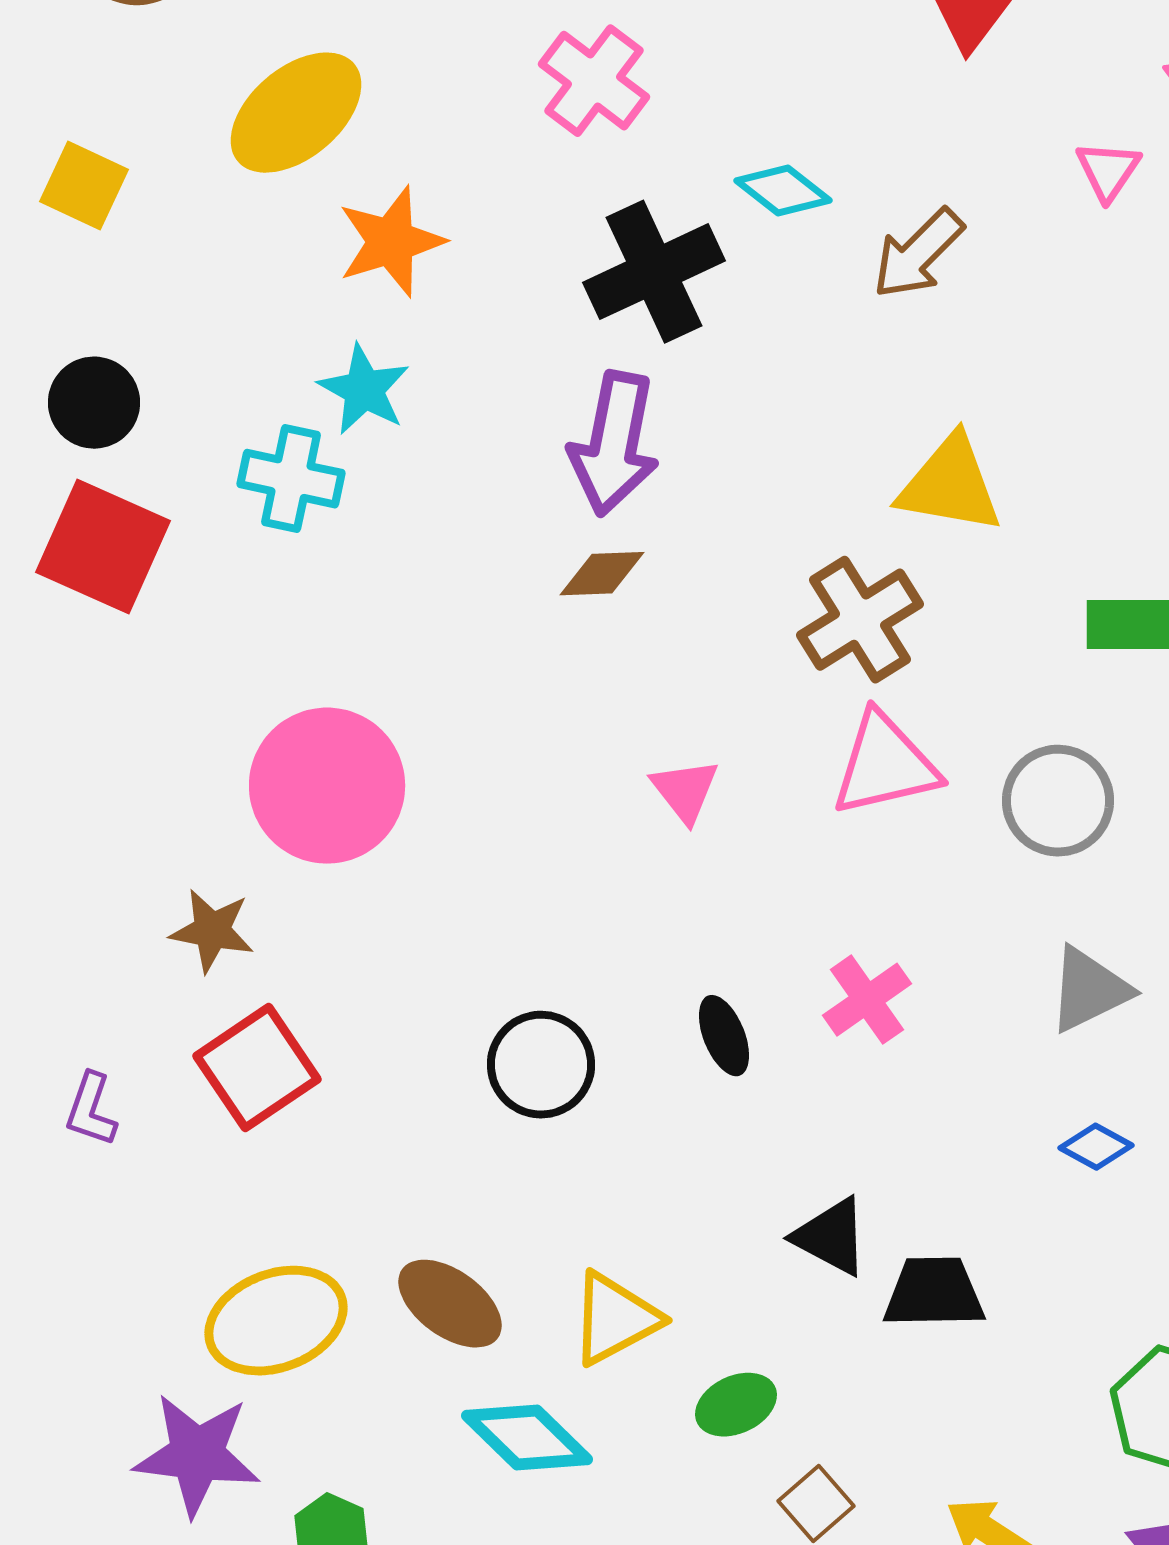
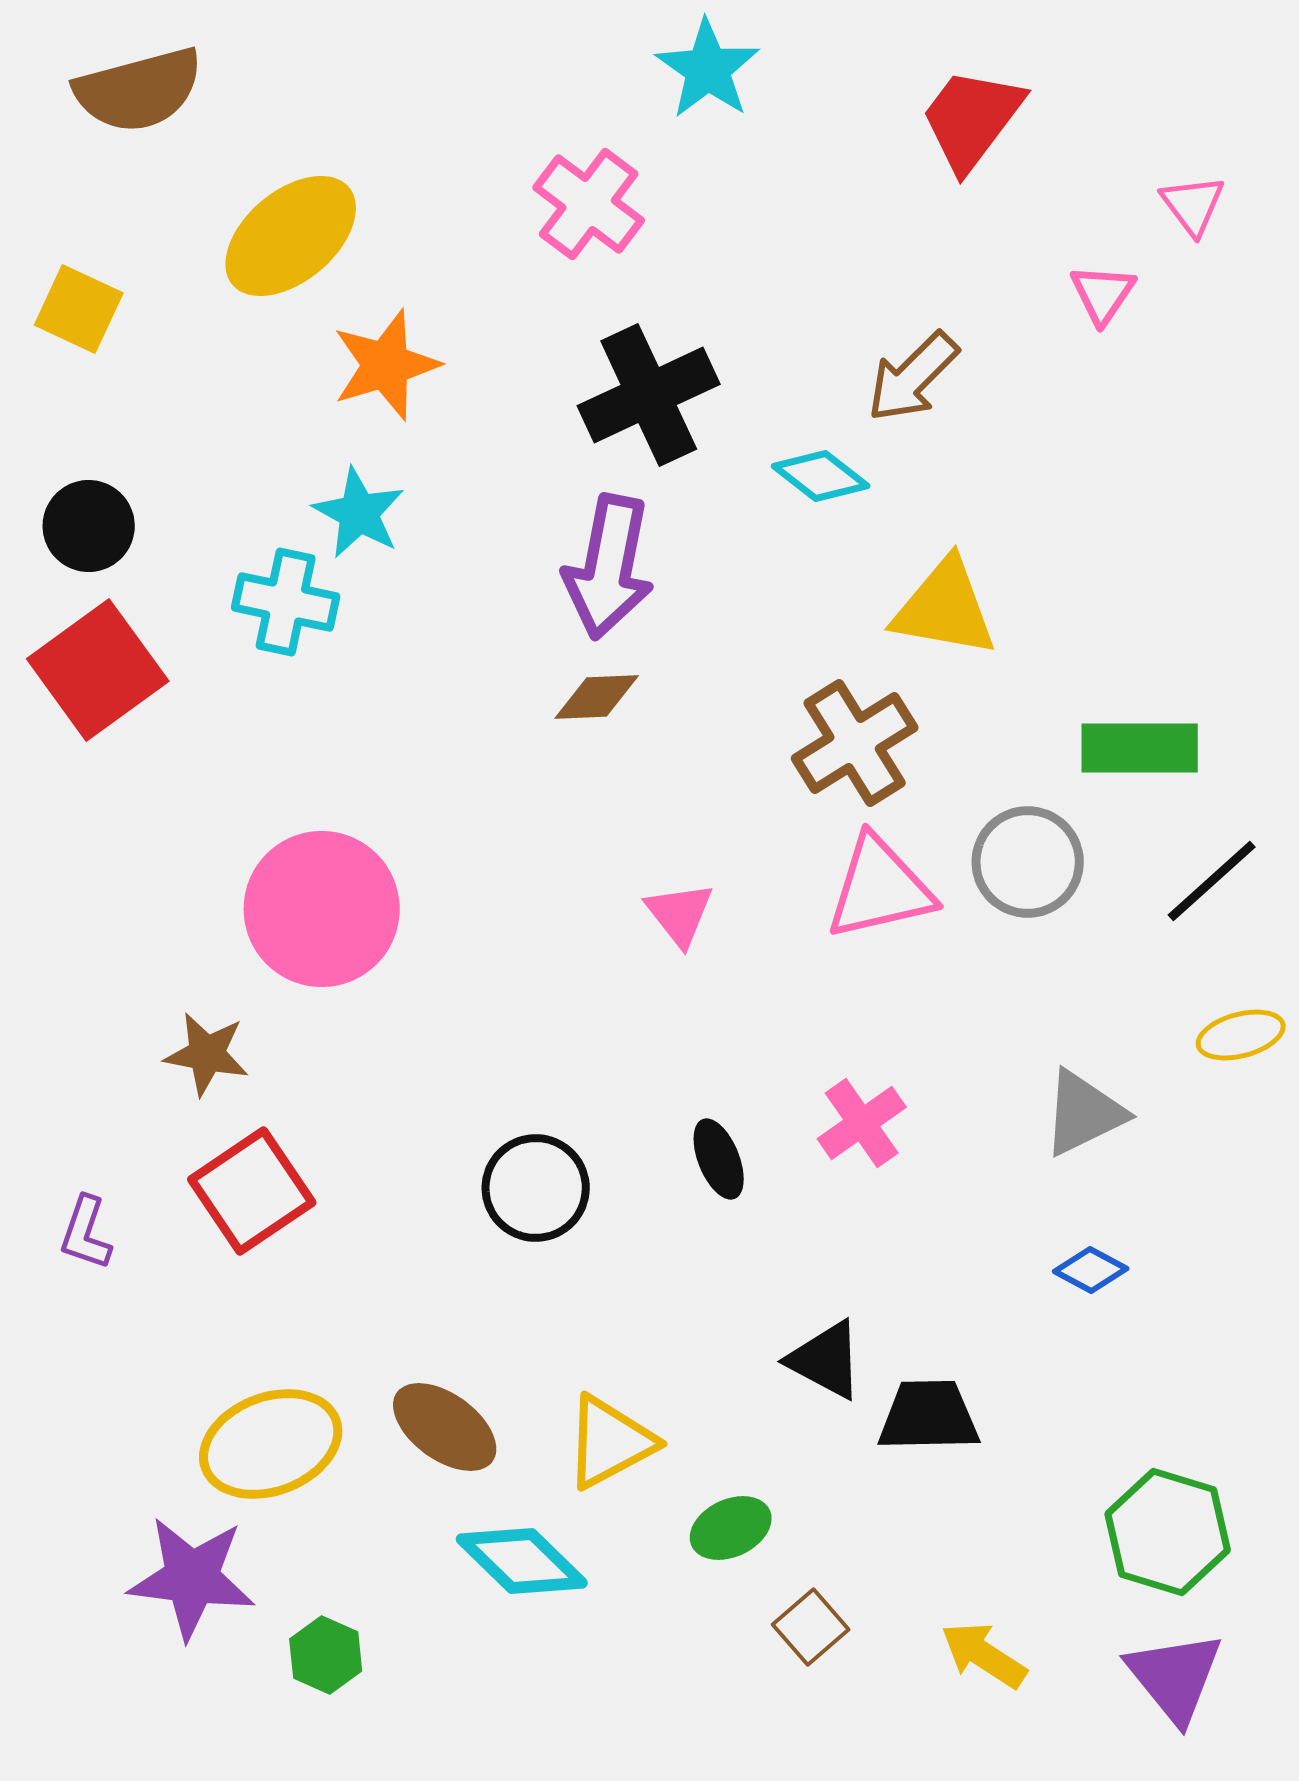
cyan diamond: (783, 191) -> (821, 476), moved
red square: (103, 547) -> (98, 670), turned 30
gray circle: (1058, 801) -> (1028, 862), moved

